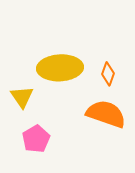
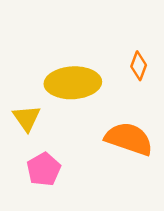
orange diamond: (108, 74) -> (139, 66), moved

